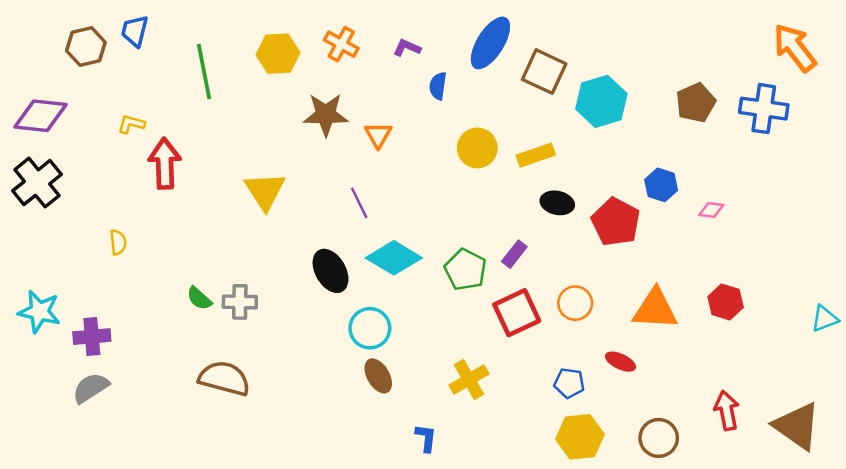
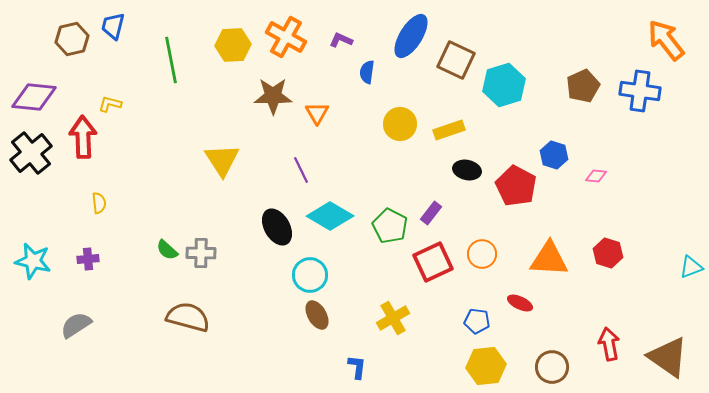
orange cross: (341, 44) -> (286, 37), size x1.4
red arrow: (165, 163) -> (83, 137), moved
purple cross: (92, 337) -> (88, 259), moved, size x0.7

